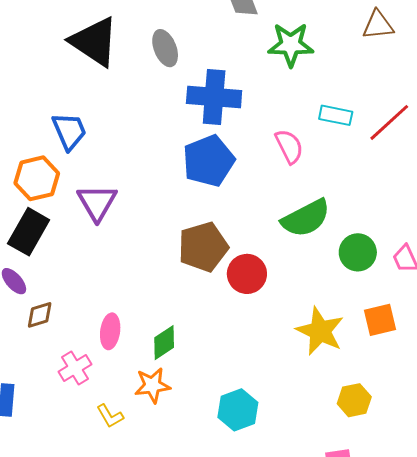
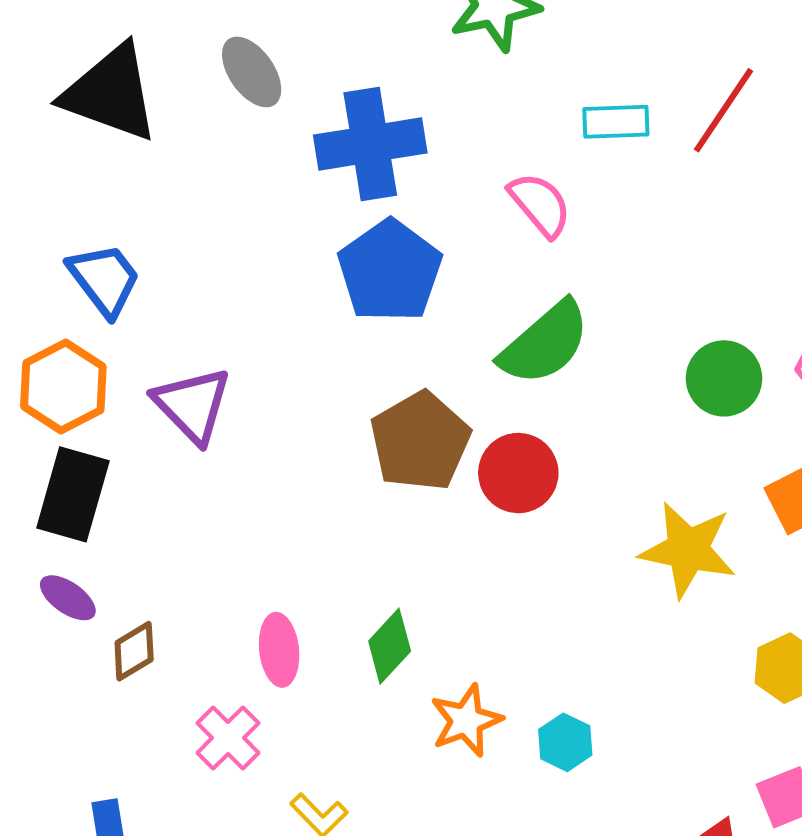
green semicircle: (306, 218) -> (545, 343), moved
orange star: (152, 385) -> (466, 721), moved
cyan hexagon: (238, 410) -> (565, 742), size x0.7

